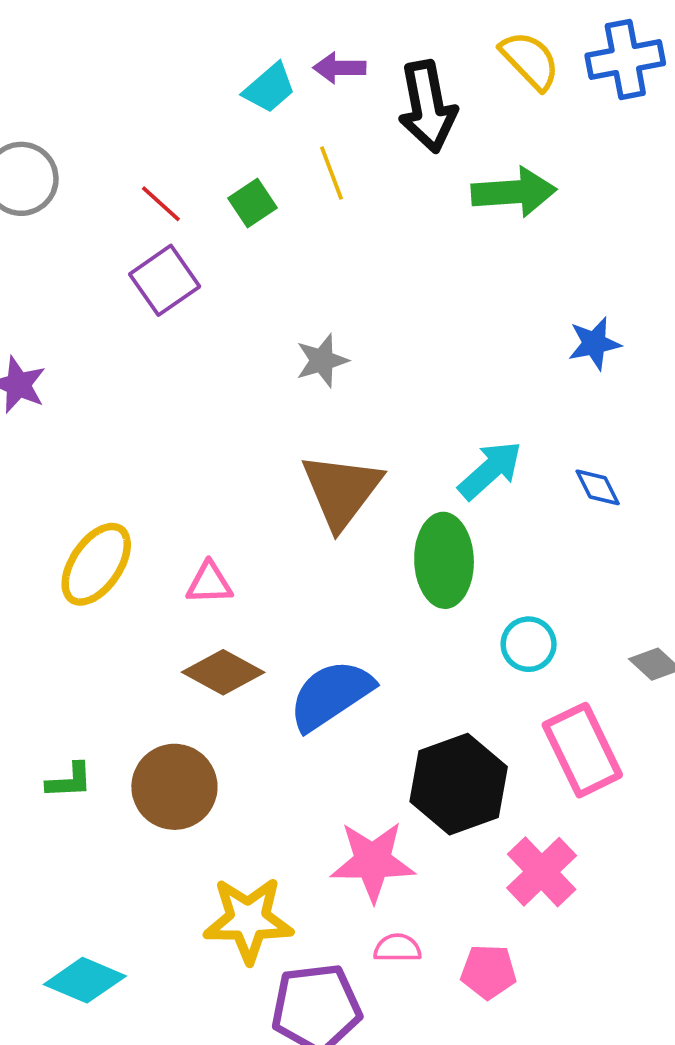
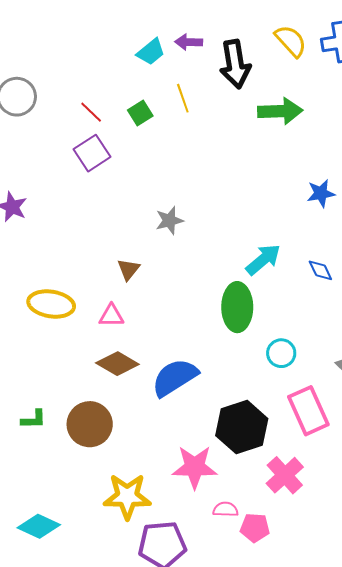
gray star: (322, 361) -> (169, 220), moved
brown triangle: (341, 491) -> (128, 269), moved, size x0.5
yellow ellipse: (96, 564) -> (51, 304), turned 63
pink semicircle: (397, 948) -> (225, 509), moved

